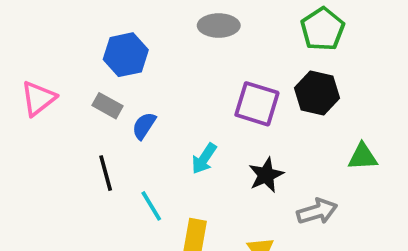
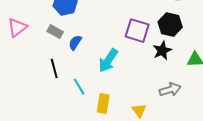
cyan arrow: (204, 159) -> (108, 61), size x1.4
black star: (266, 175) -> (162, 51), moved

